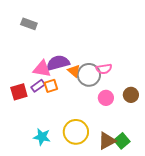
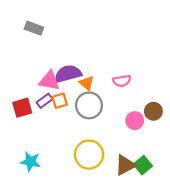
gray circle: (89, 75) -> (89, 105), moved
pink circle: (106, 98) -> (135, 121), moved
cyan star: (42, 137) -> (30, 162), moved

